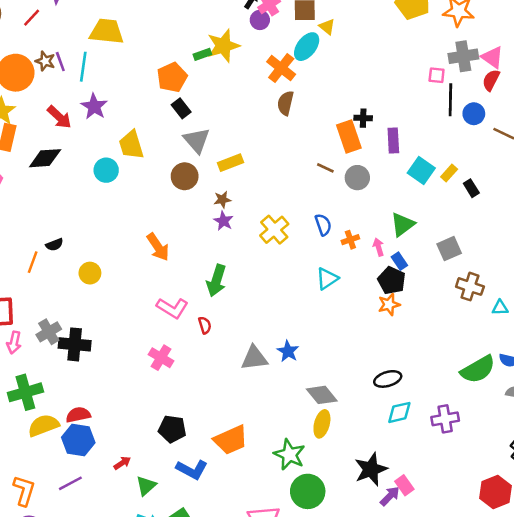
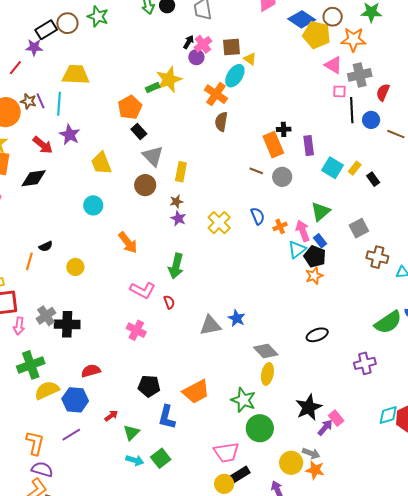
pink triangle: (492, 57) -> (333, 65), moved
yellow rectangle: (231, 163) -> (181, 172), turned -54
cyan circle: (106, 170) -> (93, 205), moved
pink arrow: (378, 247) -> (303, 231), size x1.5
cyan triangle: (327, 279) -> (297, 250), moved
cyan diamond: (399, 412) -> (388, 415), moved
red semicircle: (78, 415) -> (91, 371), moved
blue L-shape: (192, 470) -> (167, 417), turned 80

